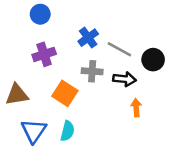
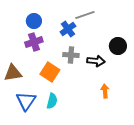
blue circle: (40, 14) -> (34, 21), moved
gray line: (119, 49) -> (85, 15), moved, turned -48
orange arrow: (136, 108) -> (105, 91), moved

